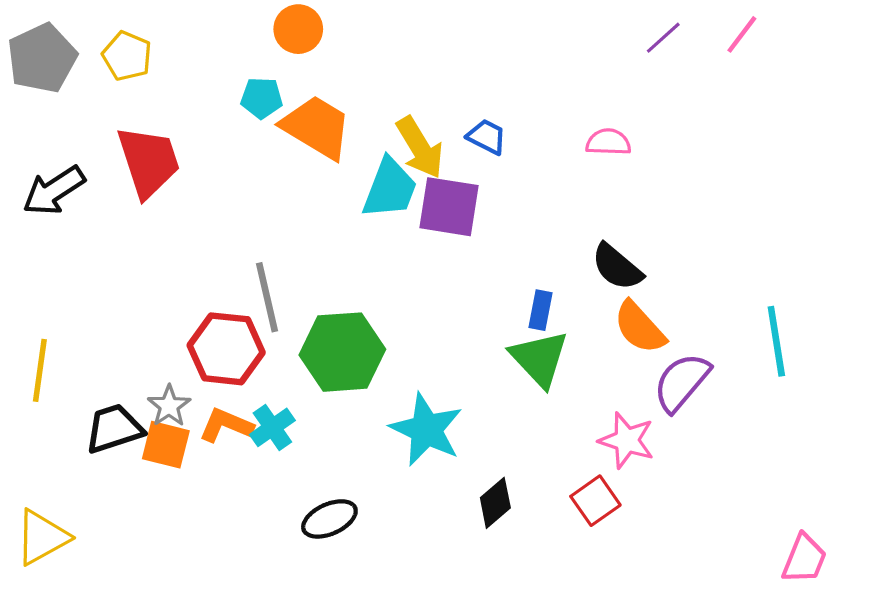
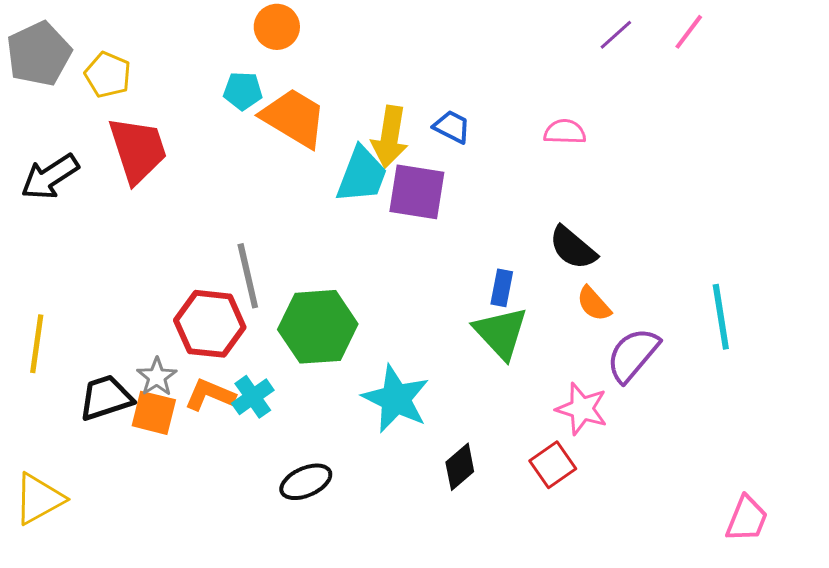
yellow pentagon: (127, 56) -> (108, 75), moved
yellow arrow: (420, 148) -> (390, 137), turned 40
orange semicircle: (640, 327) -> (594, 304), size x0.7

